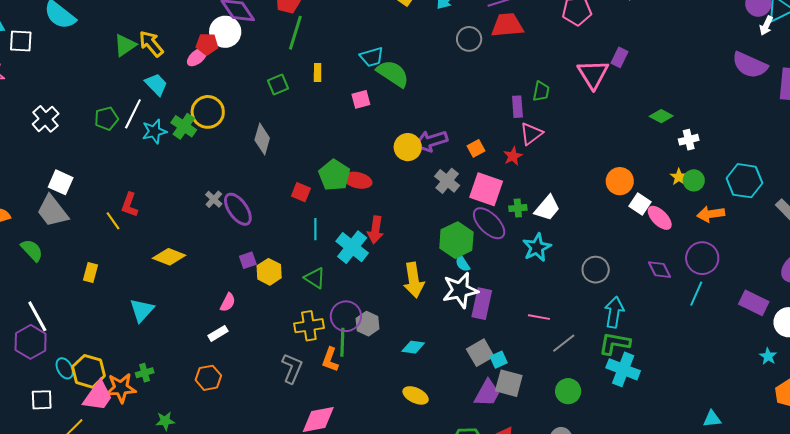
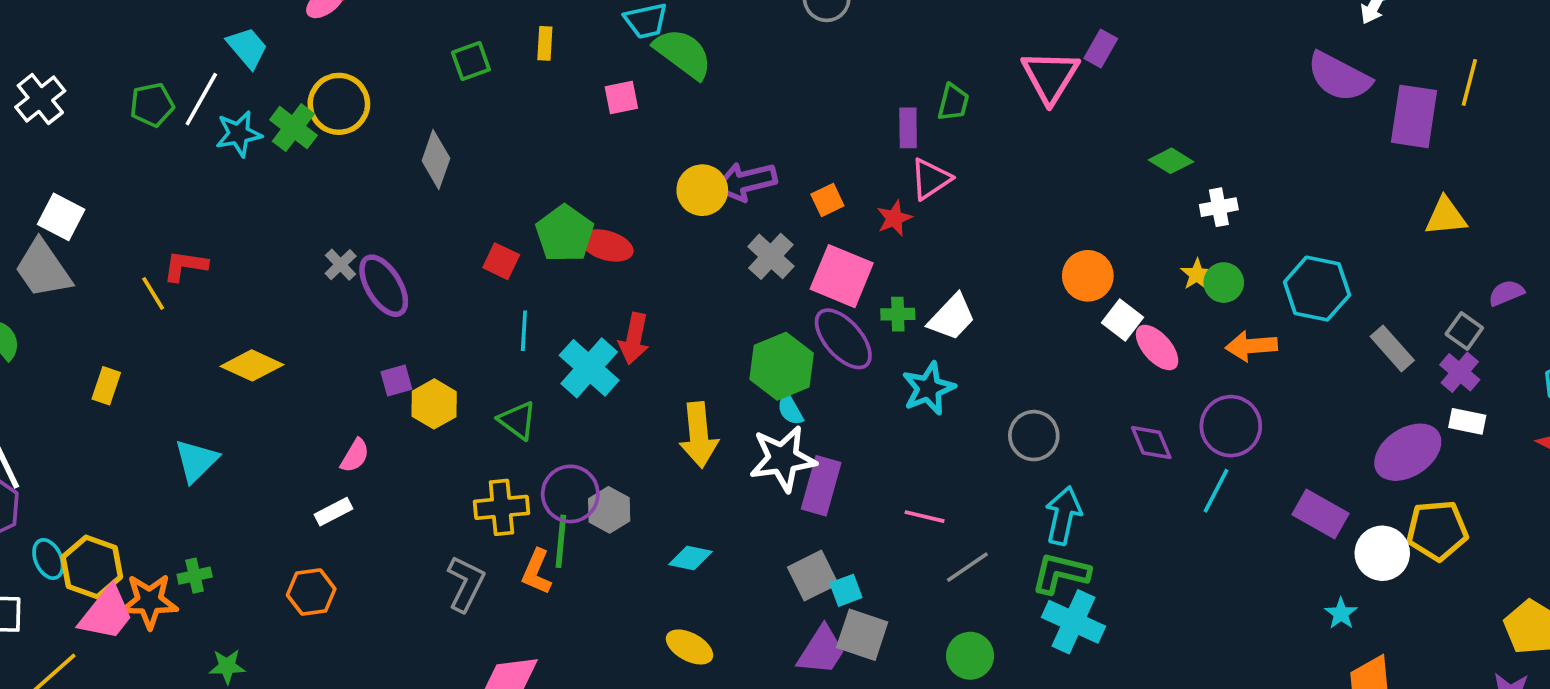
red L-shape: (130, 205) -> (185, 266), turned 75

